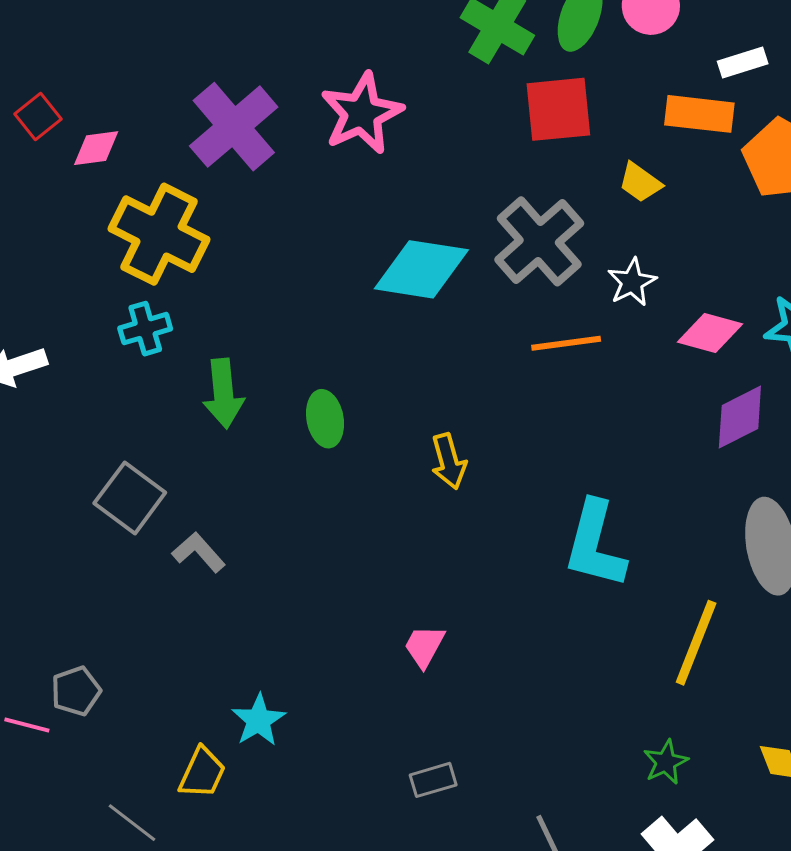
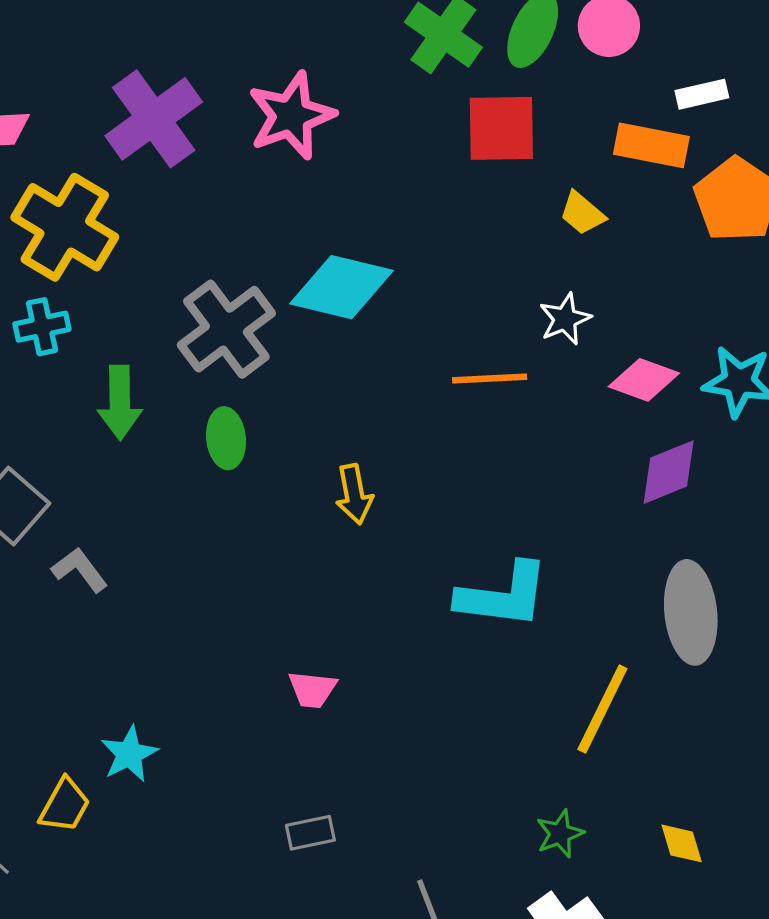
gray cross: (539, 241) -> (226, 329), moved
cyan L-shape: (595, 544) -> (503, 595), turned -102
pink trapezoid: (424, 646) -> (312, 689), turned -117

